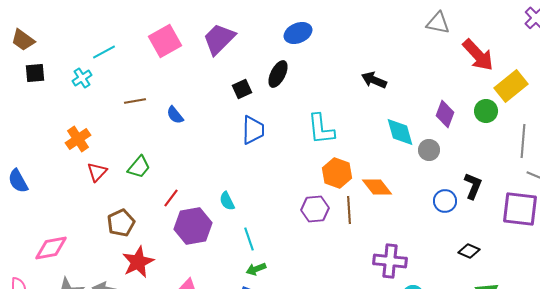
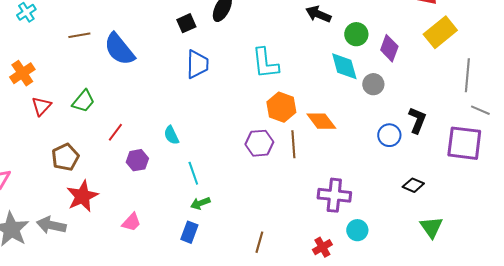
yellow rectangle: (511, 86) -> (440, 32), moved
green circle: (486, 111) -> (356, 34), moved
blue semicircle: (175, 115) -> (119, 49), size x1.8
purple hexagon: (193, 226) -> (137, 160), size x0.6

